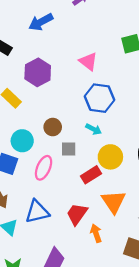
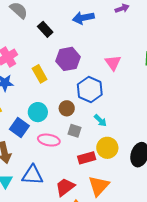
blue hexagon: (100, 98) -> (90, 90), moved
pink ellipse: (44, 168) -> (49, 140), turned 60

